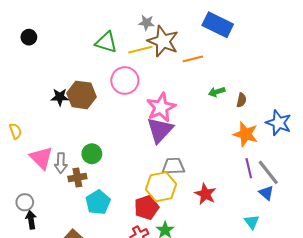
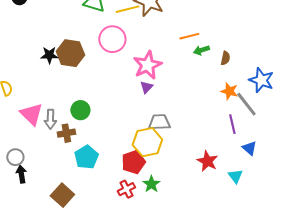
orange line: (193, 59) -> (189, 36), moved
purple triangle: (160, 130) -> (146, 87), size x0.5
orange star: (246, 134) -> (229, 91), size x0.7
gray line: (268, 172) -> (246, 104), moved
red star: (205, 194) -> (207, 161), moved

